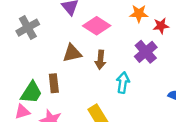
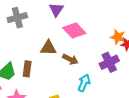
orange star: (139, 14) -> (118, 37), moved
brown arrow: (100, 60) -> (70, 59), turned -84

